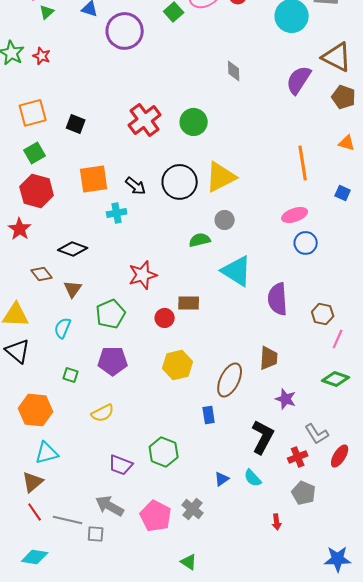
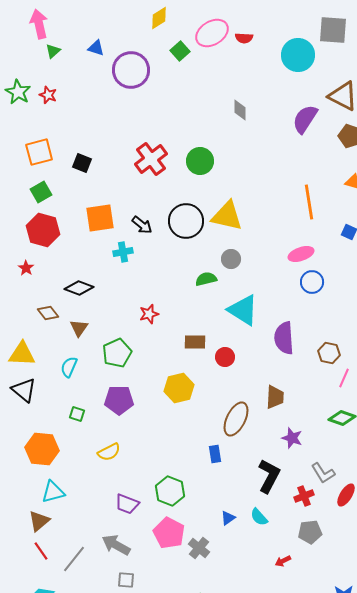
yellow triangle: (221, 177) -> (227, 216), turned 40
red star: (20, 229) -> (26, 268), size x0.7
red star: (143, 275) -> (149, 314), size x0.7
red circle: (165, 318) -> (225, 357), moved
yellow hexagon: (178, 365) -> (179, 388), moved
gray pentagon: (304, 493) -> (310, 532), turned -30
pink pentagon: (156, 516) -> (169, 533), moved
gray line: (68, 520) -> (74, 559), turned -64
red arrow: (277, 522) -> (283, 561), turned 70
gray square: (96, 534) -> (126, 580), moved

